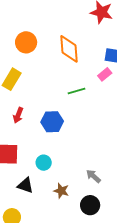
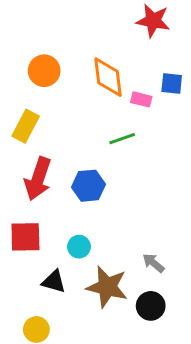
pink rectangle: (105, 74) -> (141, 99), moved, turned 56
red arrow: (18, 115) -> (38, 179), size x1.8
brown star: (61, 191) -> (107, 287), size x1.8

